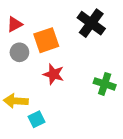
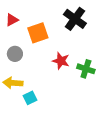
gray circle: (19, 52) -> (15, 54), moved
red star: (54, 74) -> (61, 61), moved

